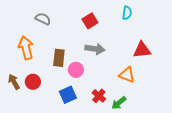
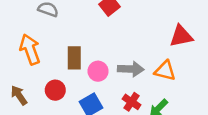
gray arrow: (95, 49) -> (131, 69), moved
red circle: (33, 82) -> (55, 90), moved

